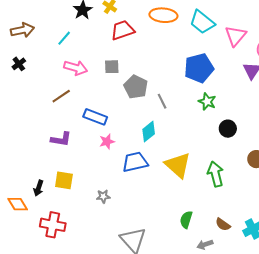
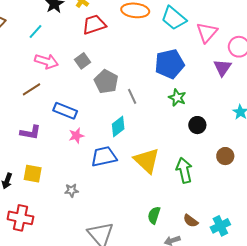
gray square: (112, 67) -> (83, 61), turned -35

